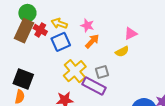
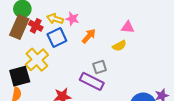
pink star: (87, 25) -> (72, 19), moved
pink triangle: (131, 34) -> (128, 27), turned 32
yellow cross: (75, 71) -> (37, 60), moved
black square: (23, 79) -> (20, 76), turned -35

